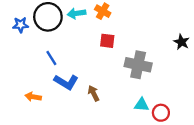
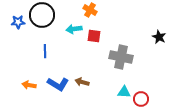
cyan arrow: (76, 13) -> (74, 29), moved
blue line: (51, 58) -> (45, 51), turned 32
blue L-shape: (66, 82) -> (58, 84), moved
brown arrow: (94, 93) -> (82, 82), turned -48

